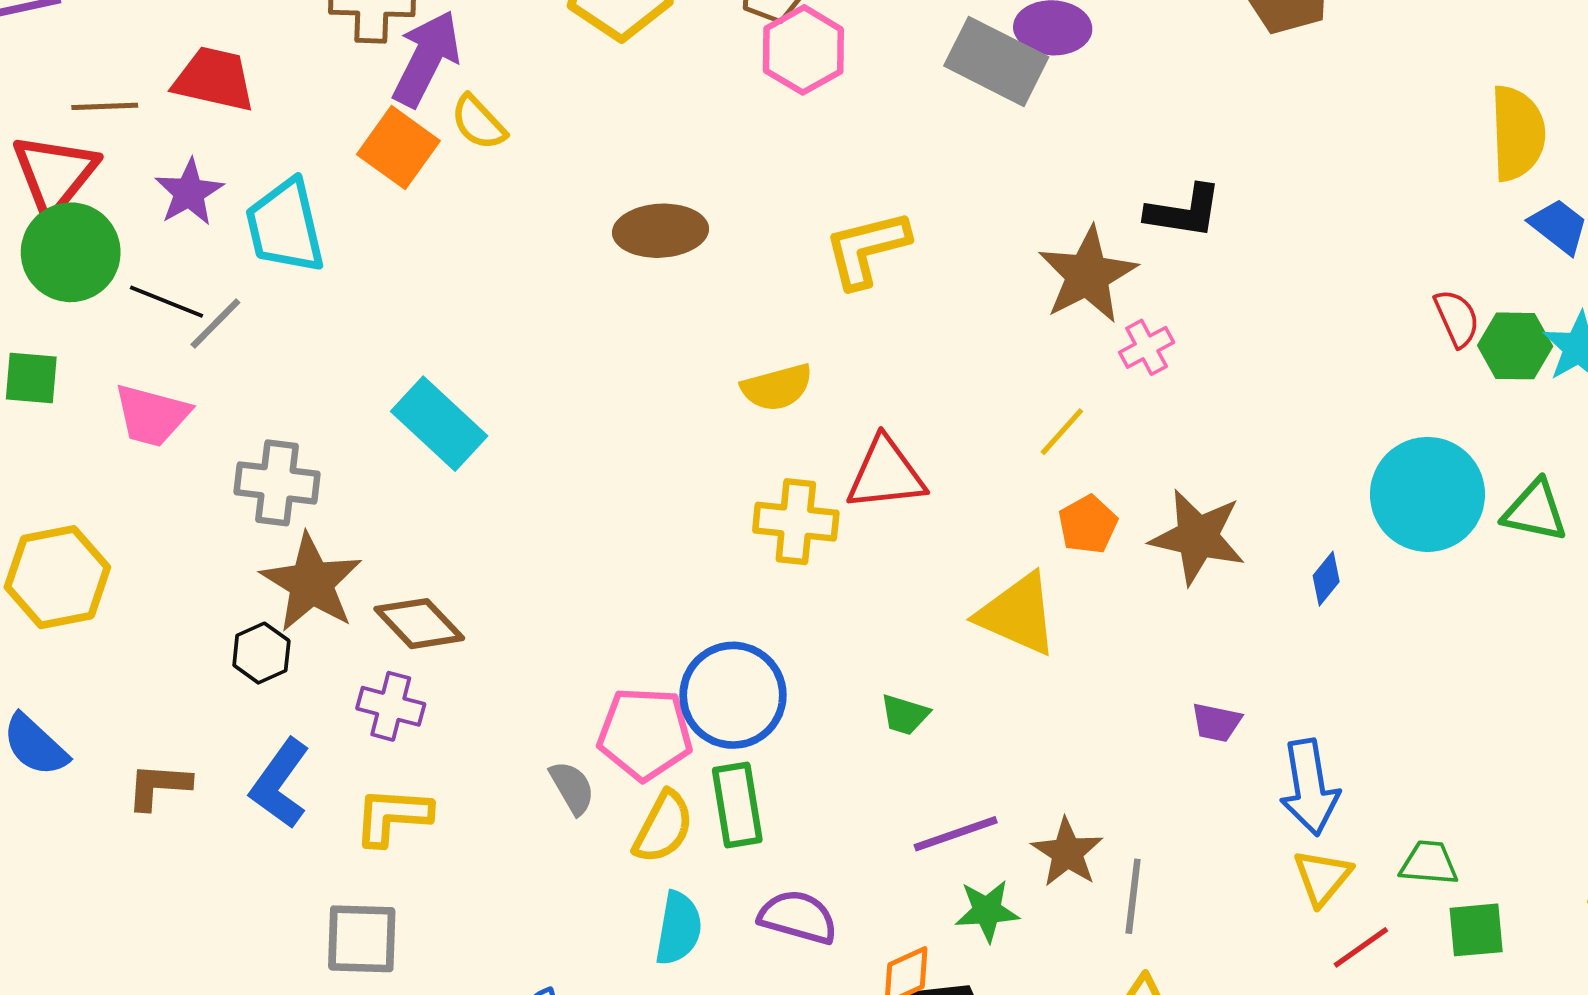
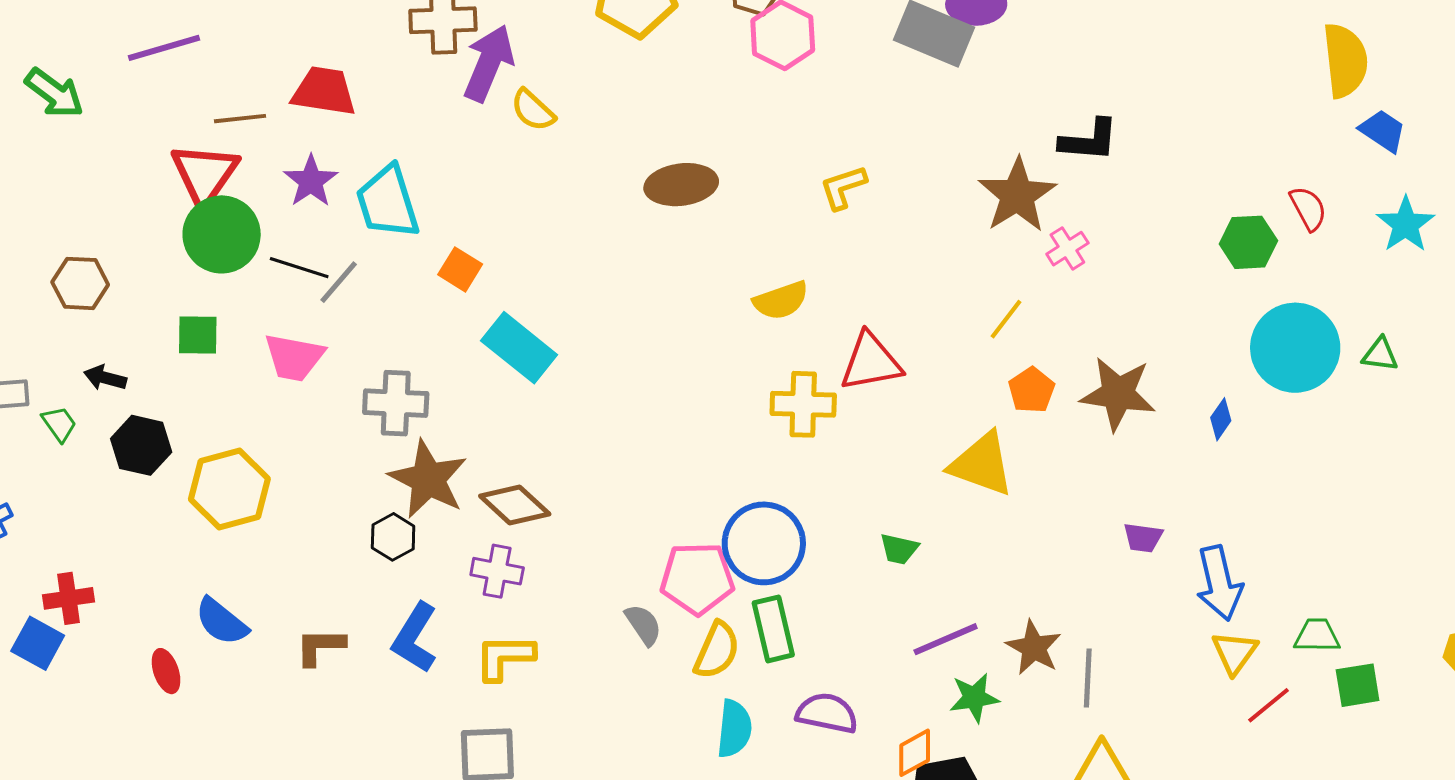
orange square: (398, 148) -> (460, 269), moved, size x0.7
yellow L-shape: (867, 249) -> (843, 187), size x0.7
green hexagon: (1515, 346) -> (1248, 242), moved
green triangle: (1535, 511) -> (1380, 355), size x0.7

